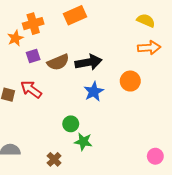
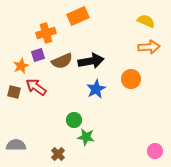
orange cross: (33, 24) -> (46, 33), moved
orange star: (15, 38) -> (21, 66), moved

